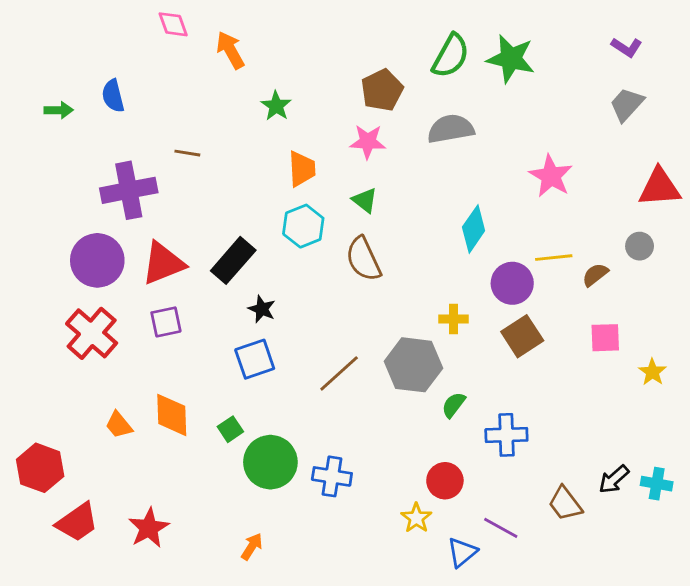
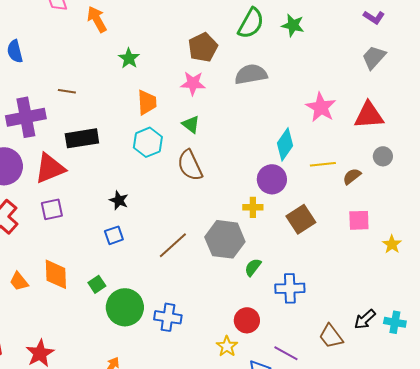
green star: (511, 59) -> (293, 25), size x0.7
red triangle: (660, 187) -> (369, 115), moved
cyan diamond: (474, 229) -> (285, 144), moved
black rectangle: (233, 260) -> (82, 138), moved, turned 40
purple circle: (512, 283) -> (272, 179), moved
blue square: (255, 359) -> (114, 235), size x0.7

